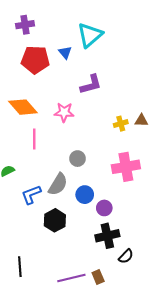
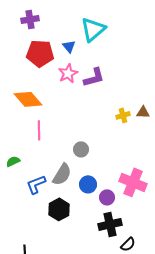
pink star: (64, 112) -> (68, 73), moved, turned -30
pink cross: (126, 167) -> (133, 182), moved, turned 32

